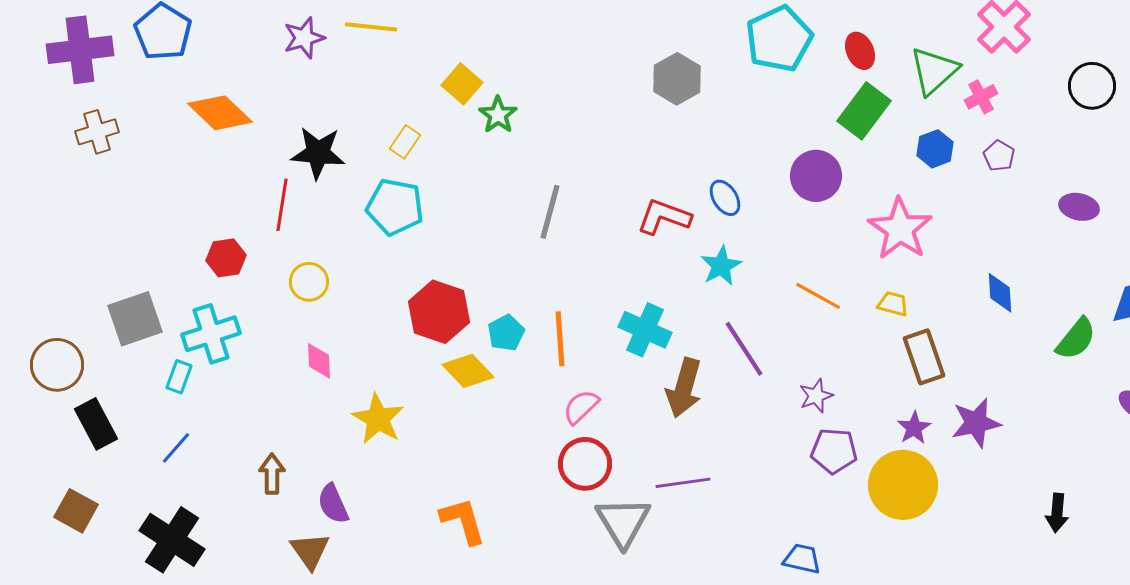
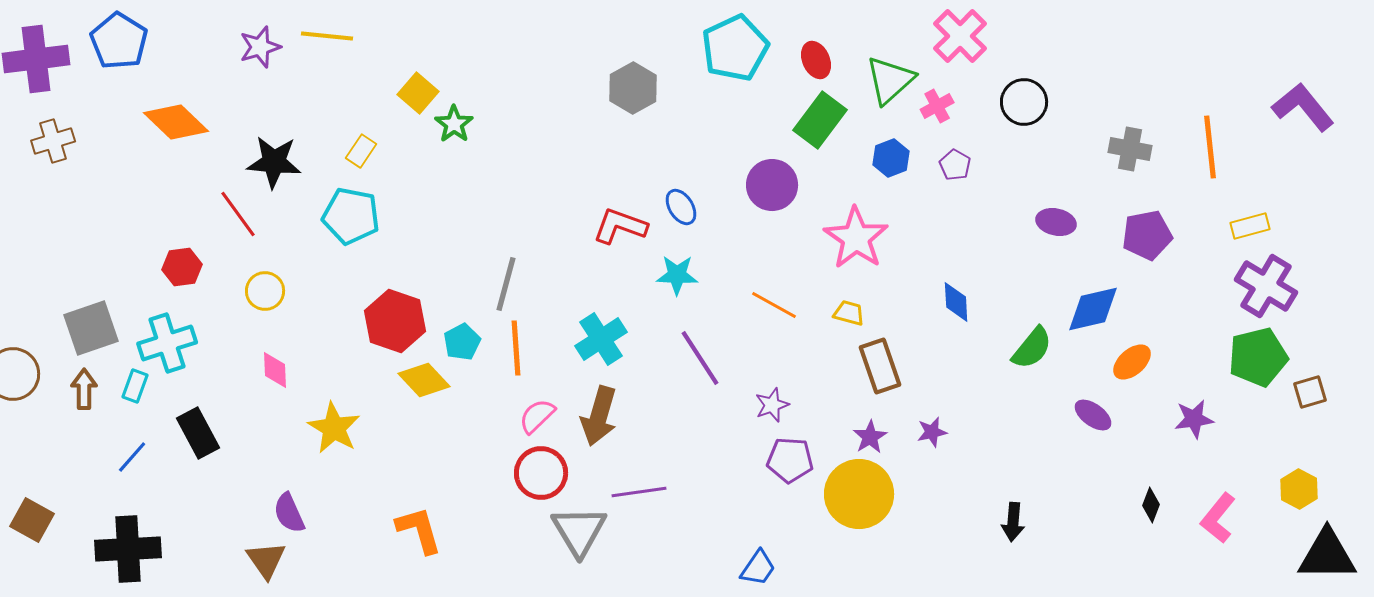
black circle: (1092, 86) -> (1024, 102), moved
red line: (282, 205) -> (238, 214), turned -45
purple ellipse: (1079, 207) -> (1056, 222), moved
gray line: (550, 212) -> (506, 284), moved
cyan star: (721, 266) -> (677, 275), turned 30
cyan cross: (645, 330) -> (601, 339), turned 33
brown arrow: (684, 388) -> (599, 416), moved
purple star: (976, 423) -> (932, 432), size x0.6
black rectangle: (96, 424) -> (198, 433), moved
brown arrow: (272, 474) -> (84, 389), moved
black cross: (172, 540) -> (128, 549), turned -36
blue trapezoid: (802, 559) -> (758, 568), turned 111

